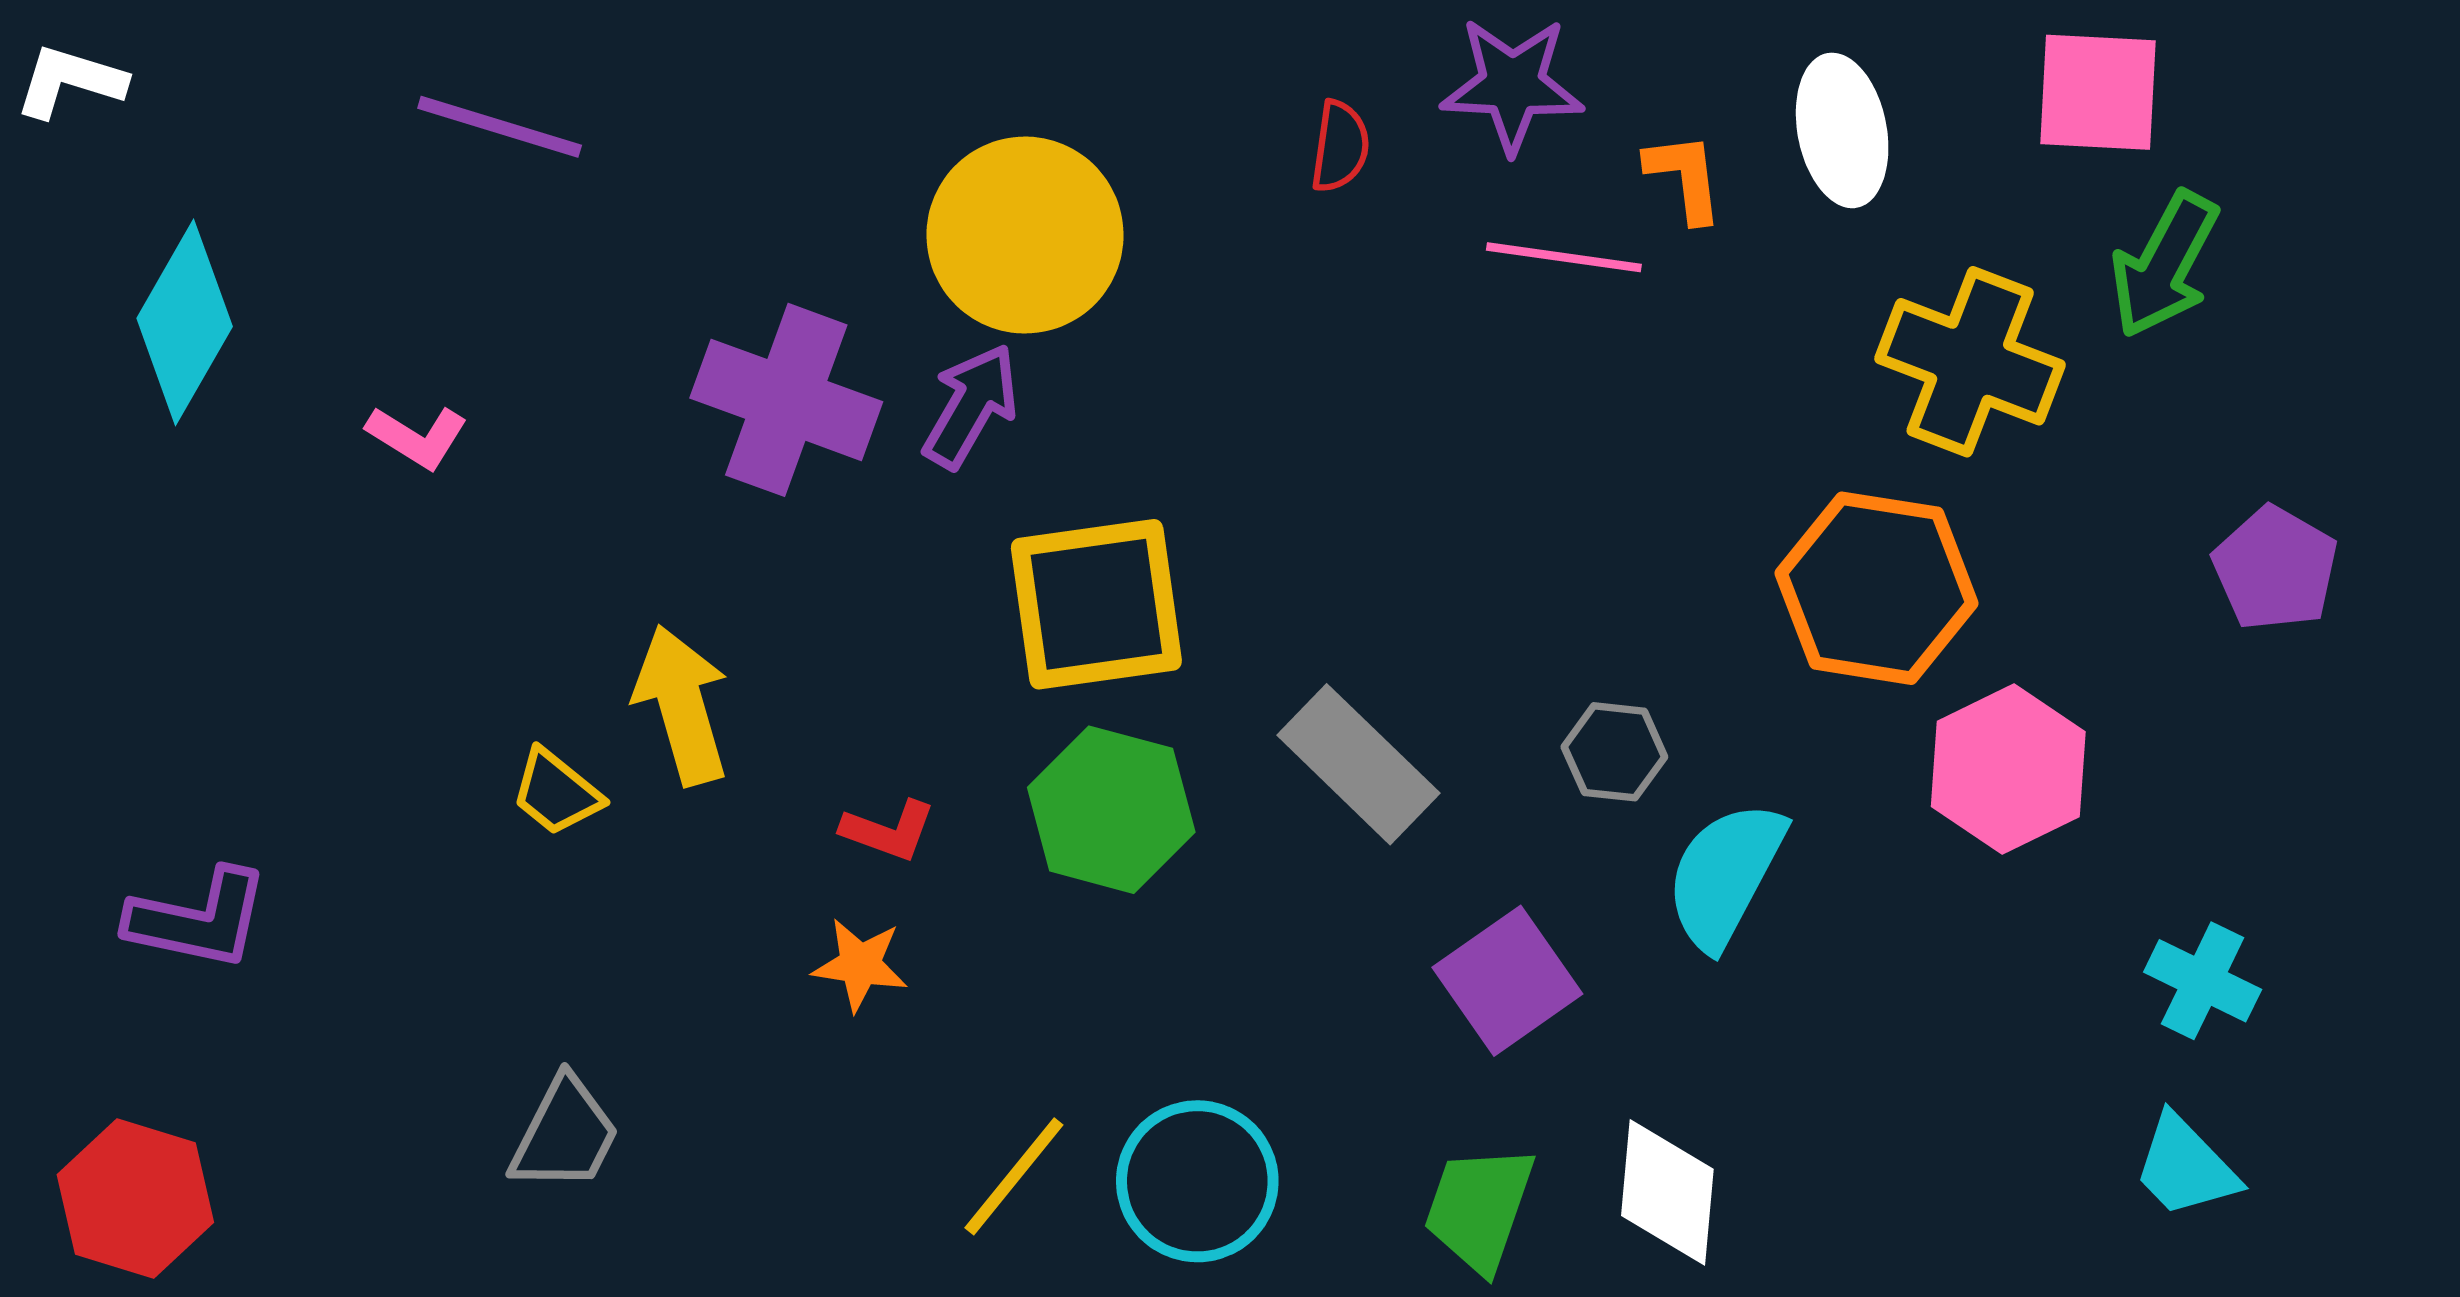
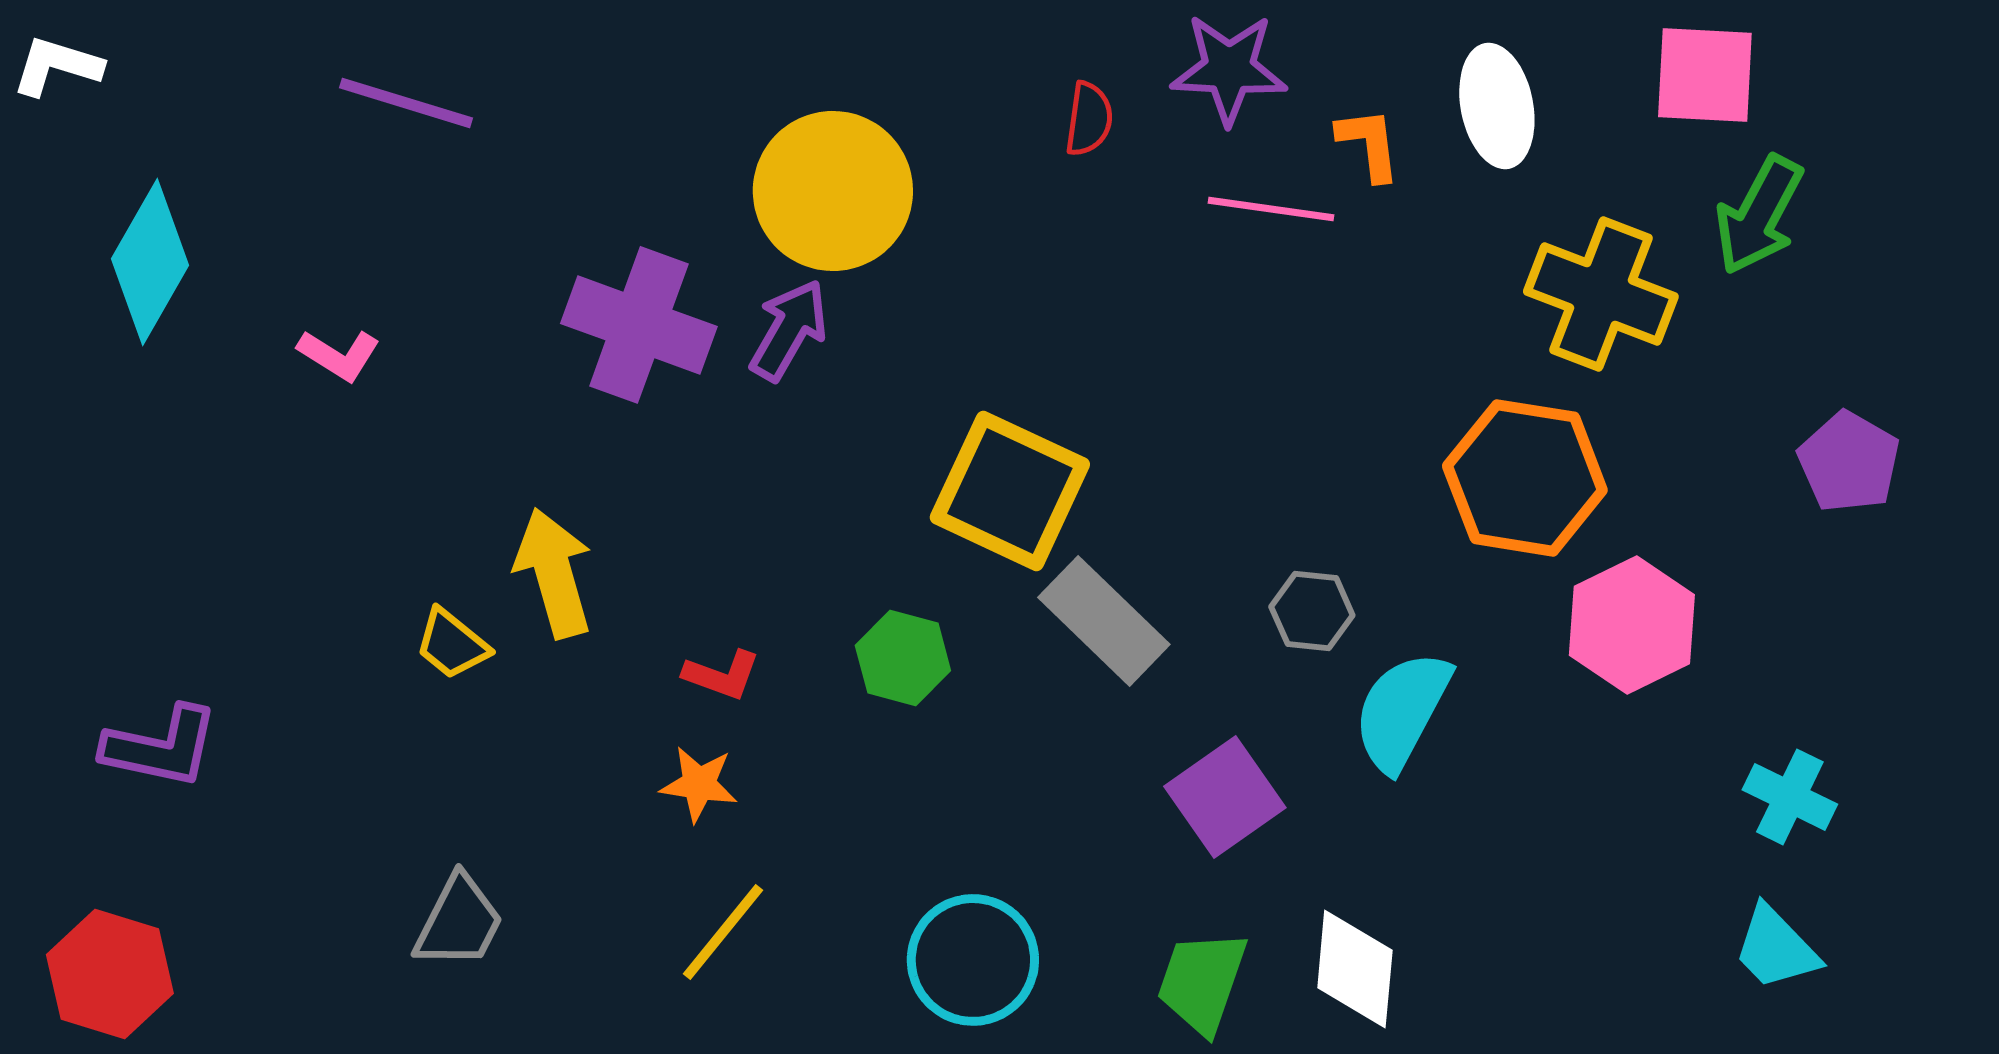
yellow square: (1096, 604) -> (1010, 491), moved, turned 33
green hexagon: (1111, 810) -> (903, 658), size x0.7
yellow line: (1014, 1176) -> (723, 932), moved

